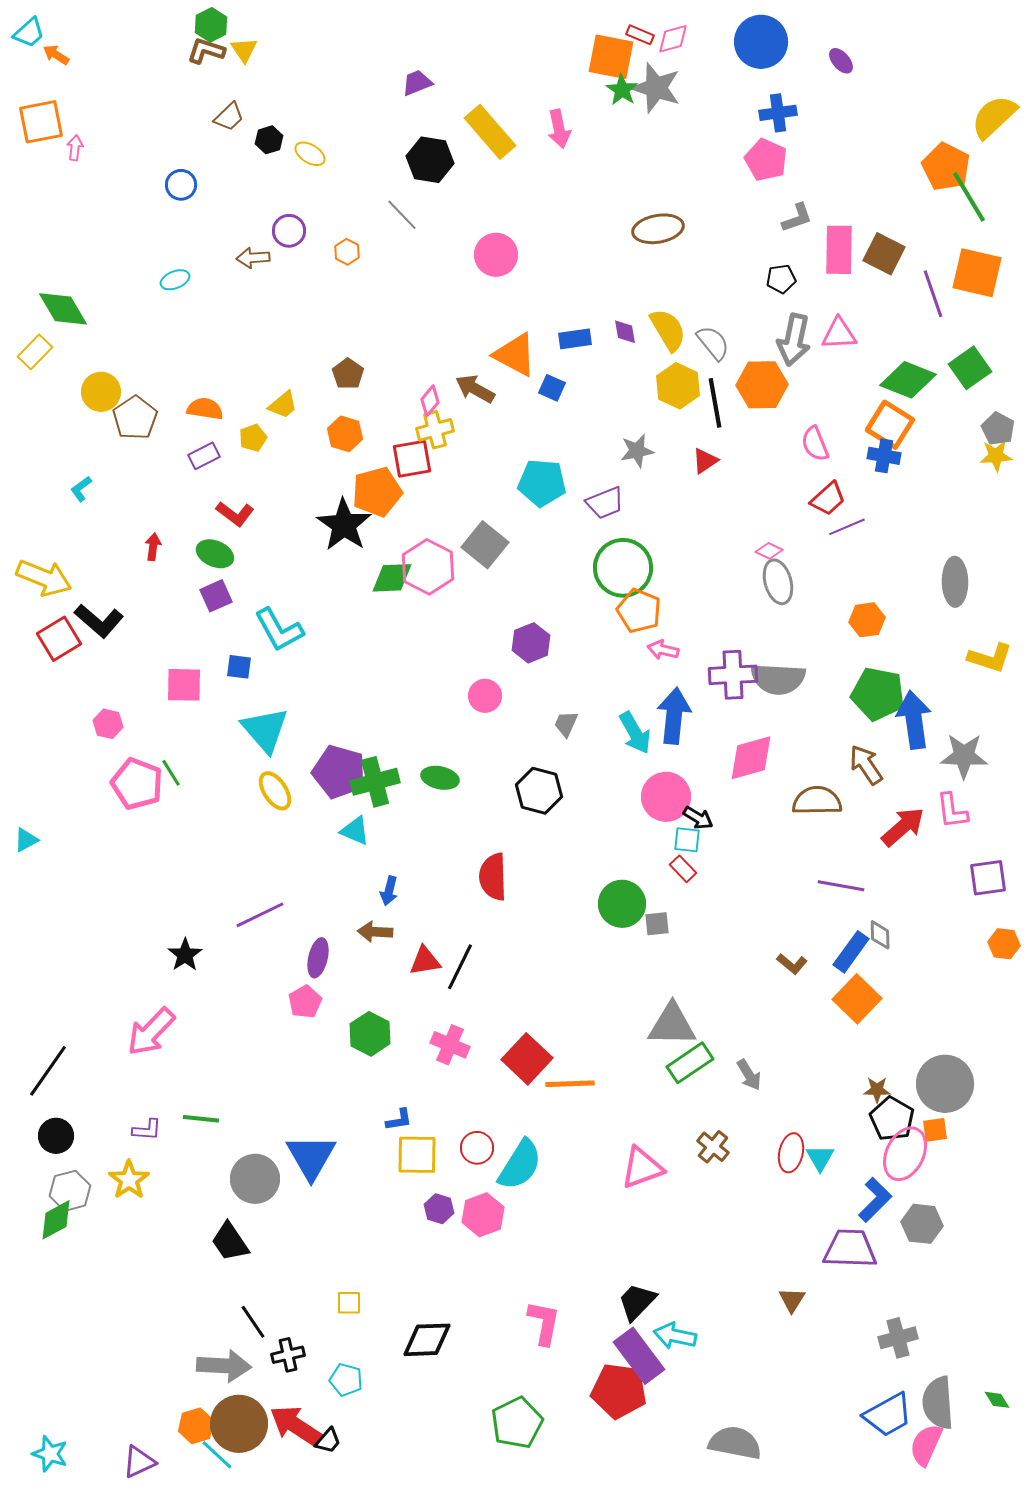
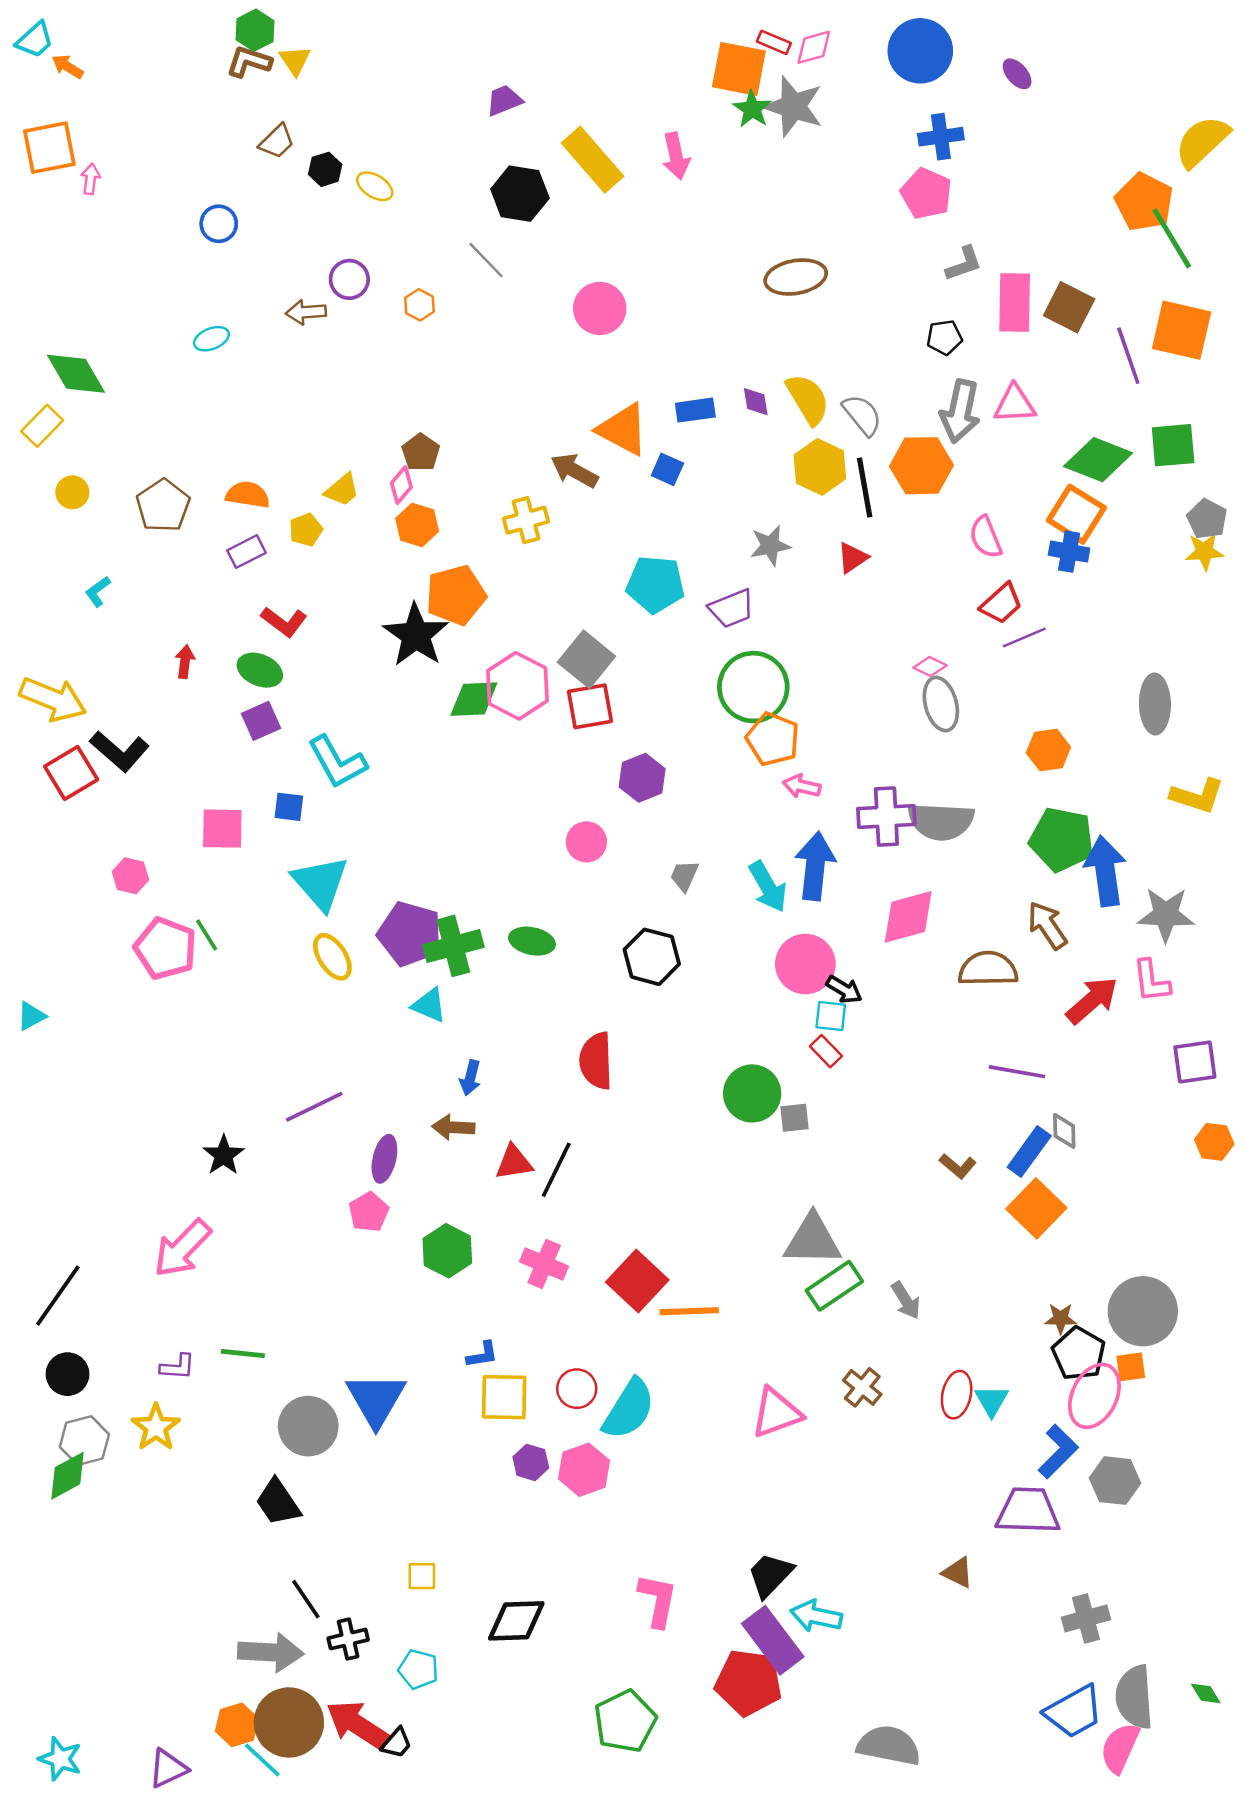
green square: (970, 368) -> (1173, 445), turned 30
yellow circle: (101, 392) -> (72, 492), moved, size x0.7
pink diamond: (430, 401) -> (401, 485), moved
red square: (412, 459) -> (590, 706), moved
brown triangle: (792, 1300) -> (958, 1572), turned -36

